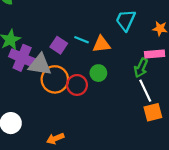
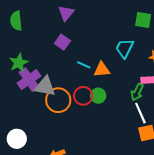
purple square: (59, 45) -> (62, 42), moved
purple cross: (22, 58) -> (29, 80), turned 30
red circle: (77, 85) -> (83, 96), moved

